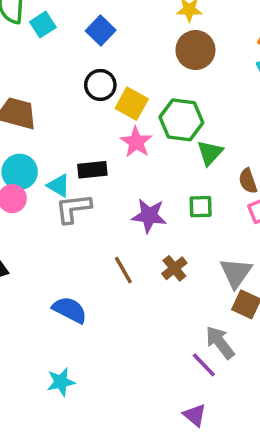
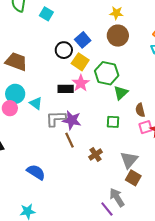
cyan square: (43, 25) -> (46, 14), moved, turned -32
blue square: (101, 31) -> (83, 40), moved
black rectangle: (92, 170) -> (66, 89), moved
gray L-shape: (73, 208) -> (56, 119), moved
purple star: (149, 216) -> (72, 120), moved
brown line: (123, 270) -> (69, 140), moved

